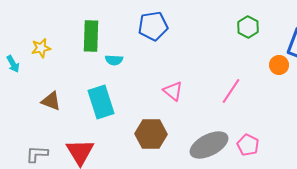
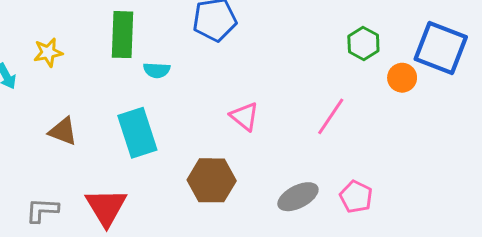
green hexagon: (248, 27) -> (363, 43), moved
gray ellipse: (209, 145) -> (298, 197), size x0.7

